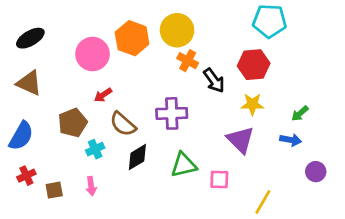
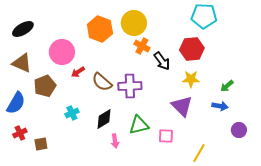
pink circle: (92, 54) -> (62, 52), moved
brown pentagon: (73, 123) -> (45, 86), moved
brown semicircle: (123, 124) -> (102, 82), moved
pink arrow: (91, 186) -> (115, 141), moved

